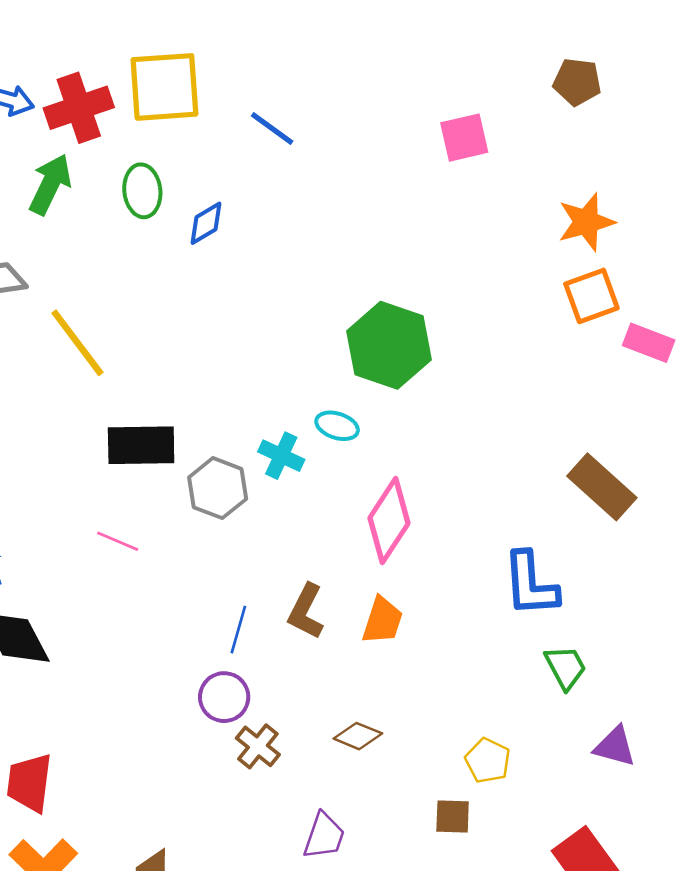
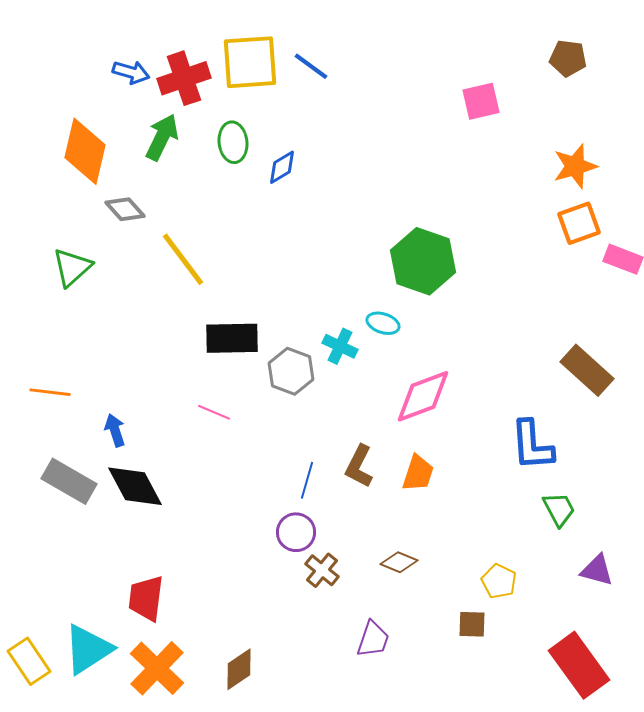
blue line: (272, 129) -> (311, 66), moved
pink diamond: (389, 521) -> (423, 396), turned 36

